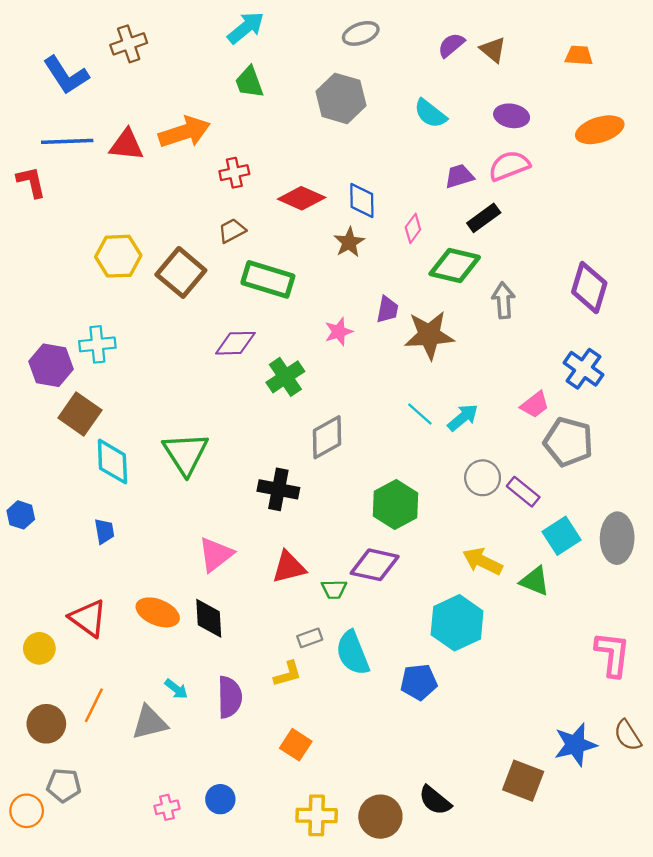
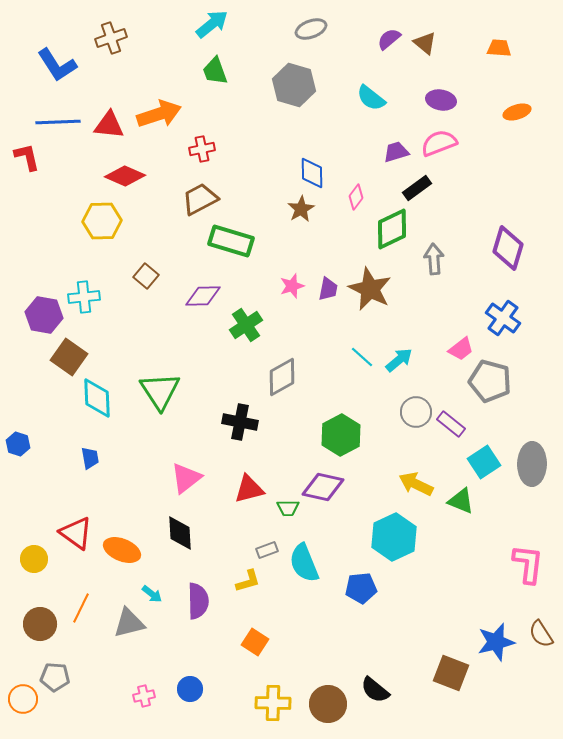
orange ellipse: (600, 130) -> (517, 112), size x0.7
red diamond: (302, 198) -> (125, 176), moved
brown trapezoid: (232, 231) -> (200, 199), size x1.5
green diamond: (455, 265) -> (392, 229), turned -39
brown square: (181, 272) -> (146, 276), moved, size x0.6
purple trapezoid: (387, 310) -> (328, 289), moved
brown star: (429, 335) -> (370, 289), turned 30
orange ellipse: (158, 612) -> (122, 550), moved

